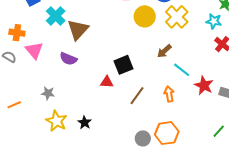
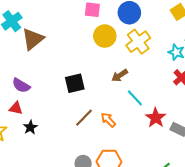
purple semicircle: (68, 59) -> (21, 85), moved
red triangle: (107, 82) -> (16, 108), moved
orange arrow: (169, 94) -> (108, 120), moved, turned -42
black star: (85, 123) -> (30, 127), moved

